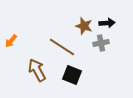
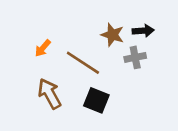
orange arrow: (11, 41) -> (43, 48), moved

